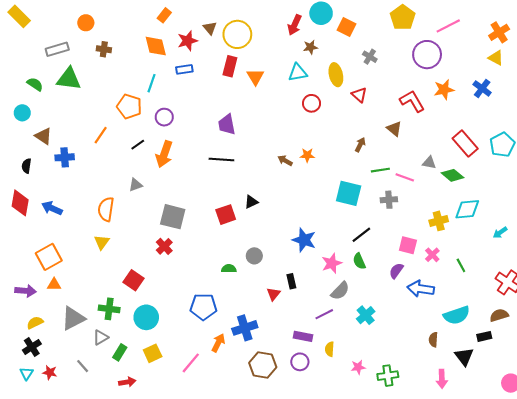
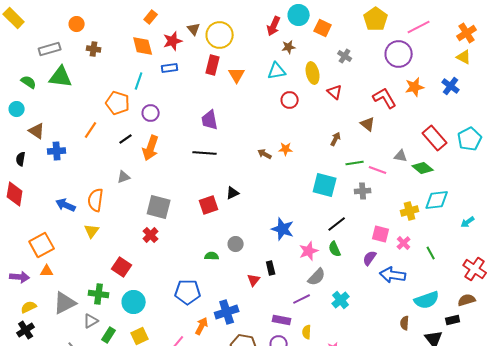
blue arrow: (52, 208) -> (66, 205), moved

